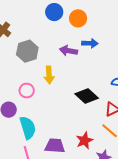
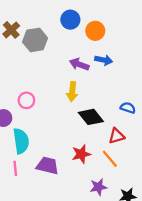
gray hexagon: (27, 51) -> (35, 40), moved
yellow arrow: (49, 75) -> (72, 92), moved
red star: (84, 140) -> (81, 154), moved

